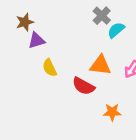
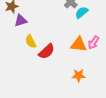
orange triangle: (100, 65) -> (79, 44), moved
red semicircle: (83, 86) -> (47, 51), moved, turned -72

